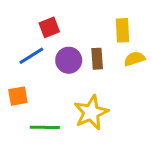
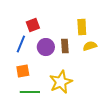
blue line: (31, 56) -> (21, 44), turned -36
orange square: (18, 96) -> (23, 71), moved

